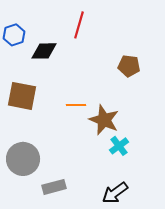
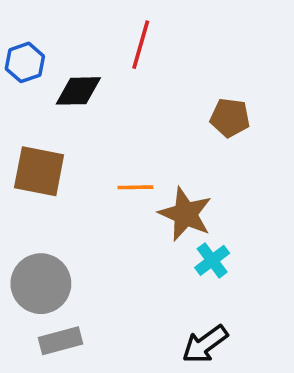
gray rectangle: (54, 187) -> (60, 341), moved

